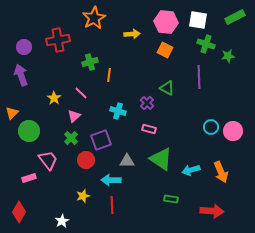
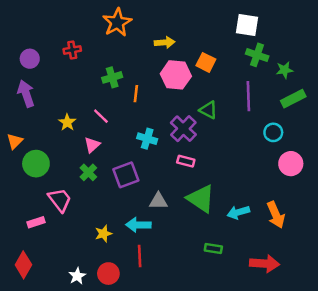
green rectangle: (235, 17) -> (293, 99), moved
pink hexagon: (166, 22) -> (176, 75), moved
red cross: (58, 40) -> (72, 50), size x0.6
purple cross: (147, 103) -> (183, 129), size x1.5
cyan circle: (211, 127) -> (273, 132), moved
red circle: (86, 160) -> (108, 274), moved
yellow star: (83, 196) -> (103, 234), moved

